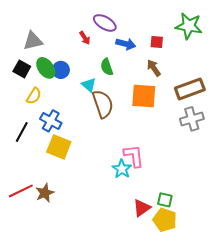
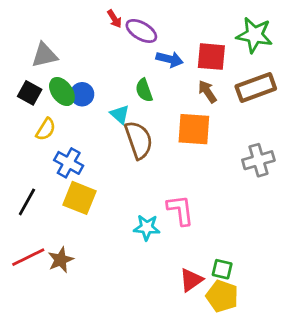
red arrow: (85, 38) -> (114, 19), moved
red square: (157, 42) -> (211, 57), size x1.6
brown rectangle: (190, 89) -> (256, 87), moved
black line: (22, 132) -> (27, 202), moved
cyan star: (122, 169) -> (147, 228), moved, turned -30

